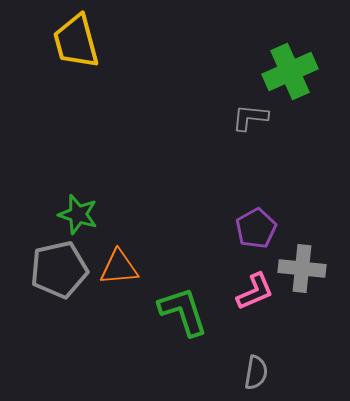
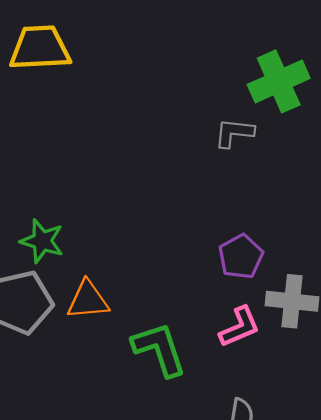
yellow trapezoid: (76, 42) -> (40, 48), turned 102

